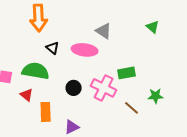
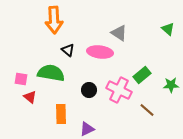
green rectangle: (127, 73) -> (142, 75), turned -30
red triangle: (27, 95) -> (30, 97), moved
green star: (156, 96) -> (171, 85), moved

